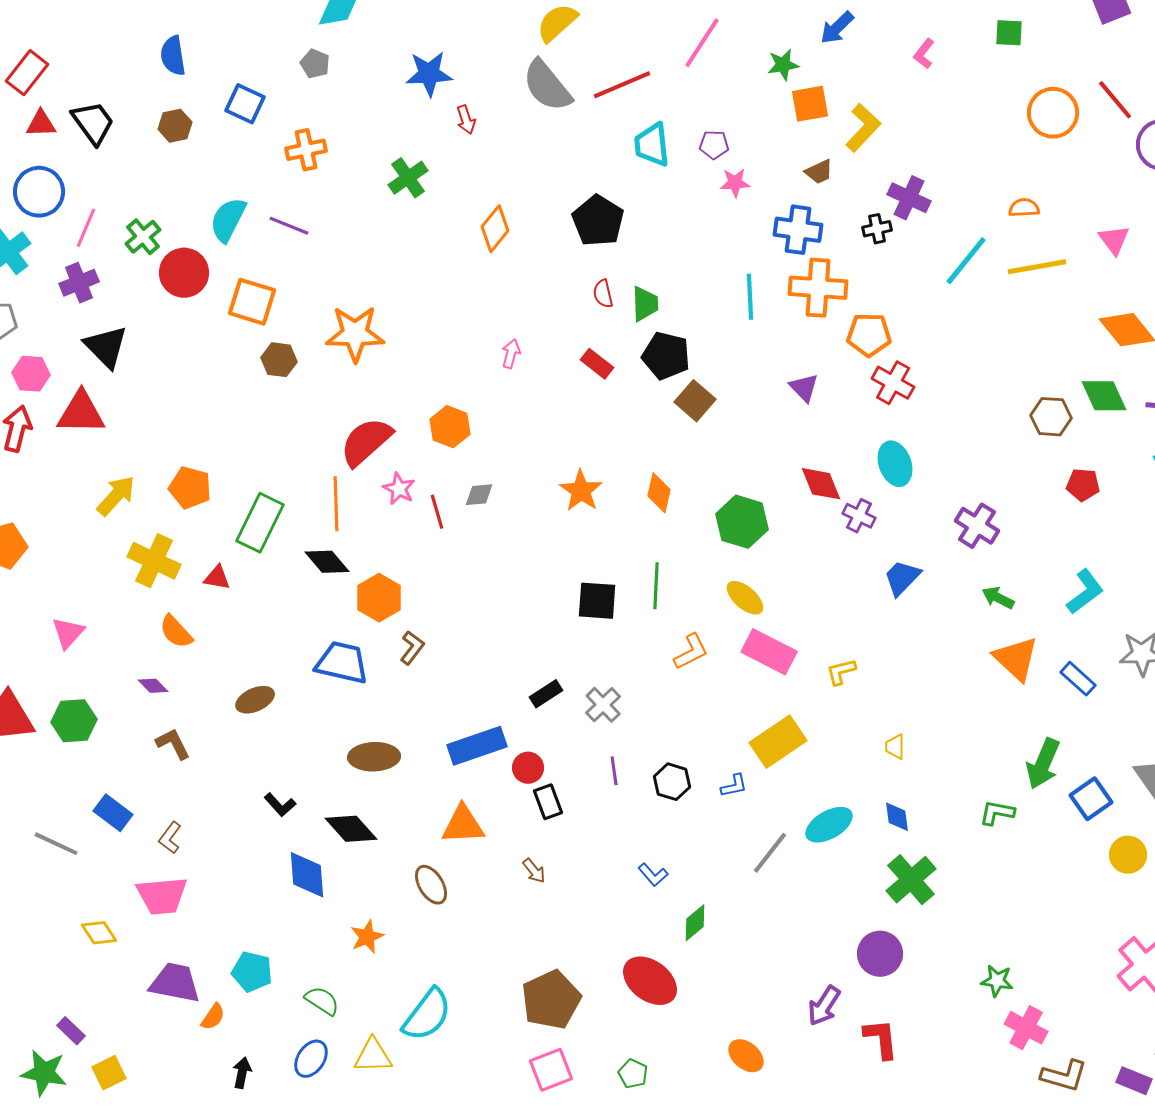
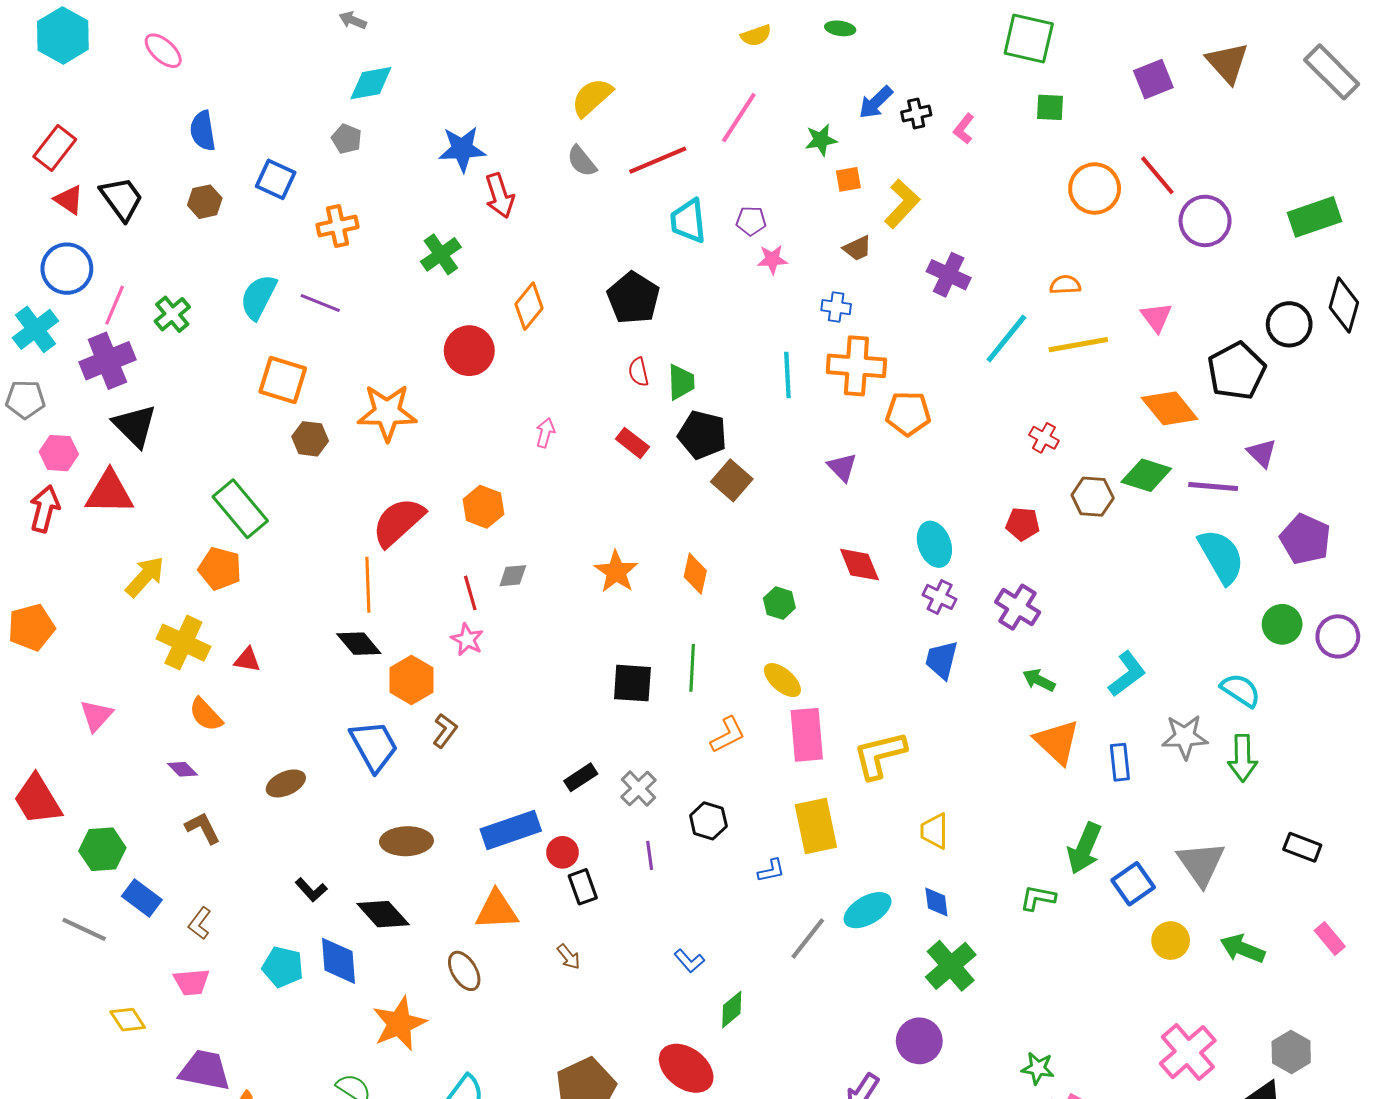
gray semicircle: (547, 86) -> (582, 161), size x0.6
orange square: (810, 104) -> (848, 179), size x0.7
red arrow: (466, 120) -> (500, 196), size x1.5
red triangle: (41, 124) -> (69, 200), turned 36
black cross: (877, 229) -> (916, 114), moved
blue cross: (798, 230) -> (836, 307), size x0.6
red circle: (184, 273) -> (469, 351), moved
purple cross: (79, 283) -> (107, 361), size x1.4
red cross: (893, 383) -> (1044, 438), moved, size x0.7
green diamond: (1104, 396) -> (1146, 475), turned -48
red pentagon: (1083, 485) -> (1023, 524), moved
pink star: (399, 489) -> (467, 640), moved
purple cross: (859, 516) -> (940, 597), moved
green hexagon: (742, 522) -> (779, 603), size x0.6
green rectangle: (260, 523) -> (240, 509), moved, turned -66
blue trapezoid: (902, 578) -> (942, 660), turned -30
pink rectangle: (769, 652) -> (807, 735), turned 58
blue trapezoid: (342, 663) -> (374, 746), turned 48
yellow L-shape: (841, 672) -> (880, 755), size x1.8
blue rectangle: (1078, 679) -> (1120, 762), turned 42
green hexagon: (74, 721) -> (102, 849), moved
yellow rectangle: (778, 742) -> (816, 826), turned -68
yellow trapezoid: (895, 747) -> (934, 831), size x1.4
black hexagon: (672, 782) -> (708, 821), moved
pink trapezoid: (162, 896) -> (192, 982), size x0.7
orange star: (367, 937) -> (399, 1024), size x1.6
cyan pentagon: (252, 972) -> (283, 967), moved

